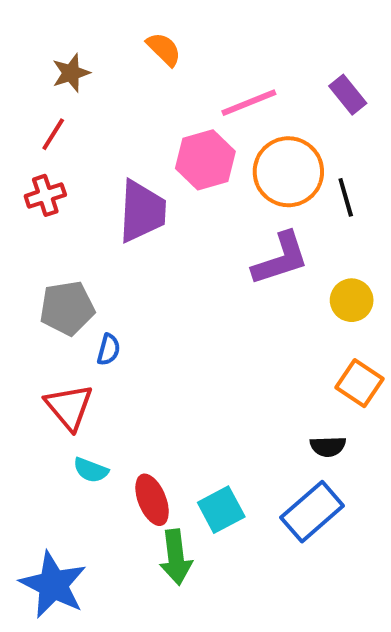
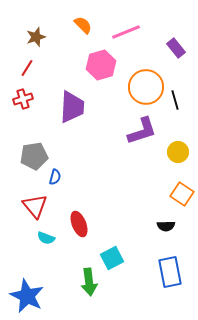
pink line: (249, 103) -> (126, 32), moved
pink hexagon: (205, 160) -> (101, 65), moved
red ellipse: (152, 500) -> (79, 224), moved
blue rectangle: (312, 512) -> (170, 272), moved, turned -60

